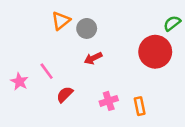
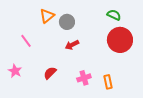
green semicircle: (172, 23) -> (114, 15), moved, turned 64
pink line: (47, 71) -> (26, 41), moved
pink star: (19, 81) -> (15, 71), moved

